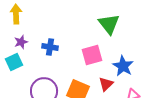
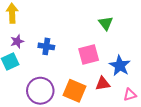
green triangle: (109, 24) -> (106, 23), size x0.7
red triangle: (106, 84) -> (103, 84), turned 35

